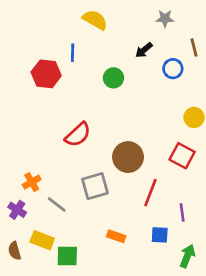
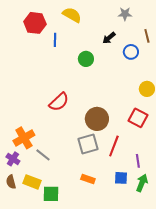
red hexagon: (46, 74) -> (35, 23), moved
orange cross: (32, 182) -> (24, 138), size x1.5
gray square: (95, 186) -> (88, 144), moved
brown semicircle: (15, 251) -> (11, 182), moved
green arrow: (187, 256) -> (142, 183), moved

